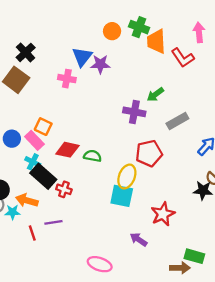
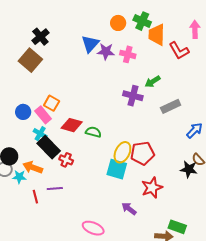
pink cross: (67, 79) -> (128, 54), moved
red pentagon: (149, 153) -> (142, 153), moved

